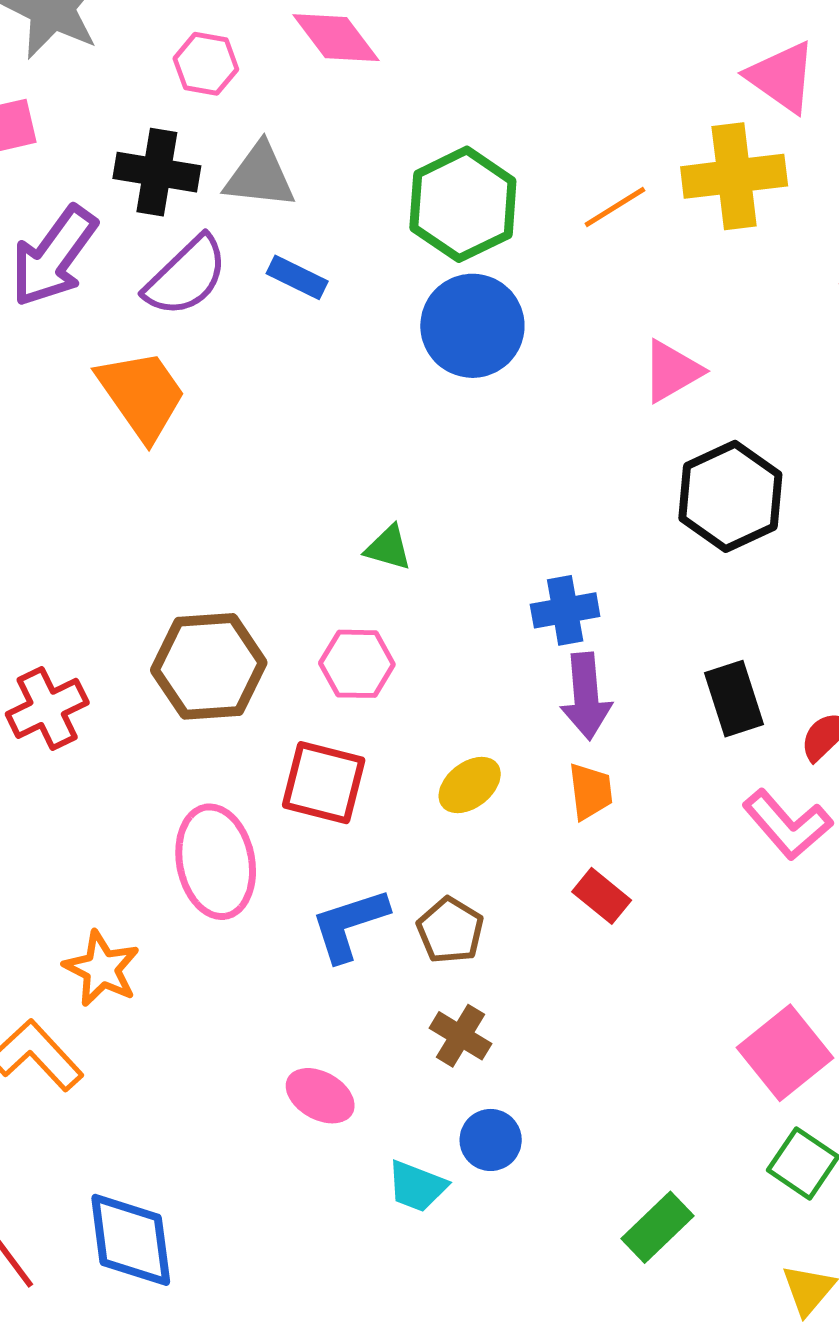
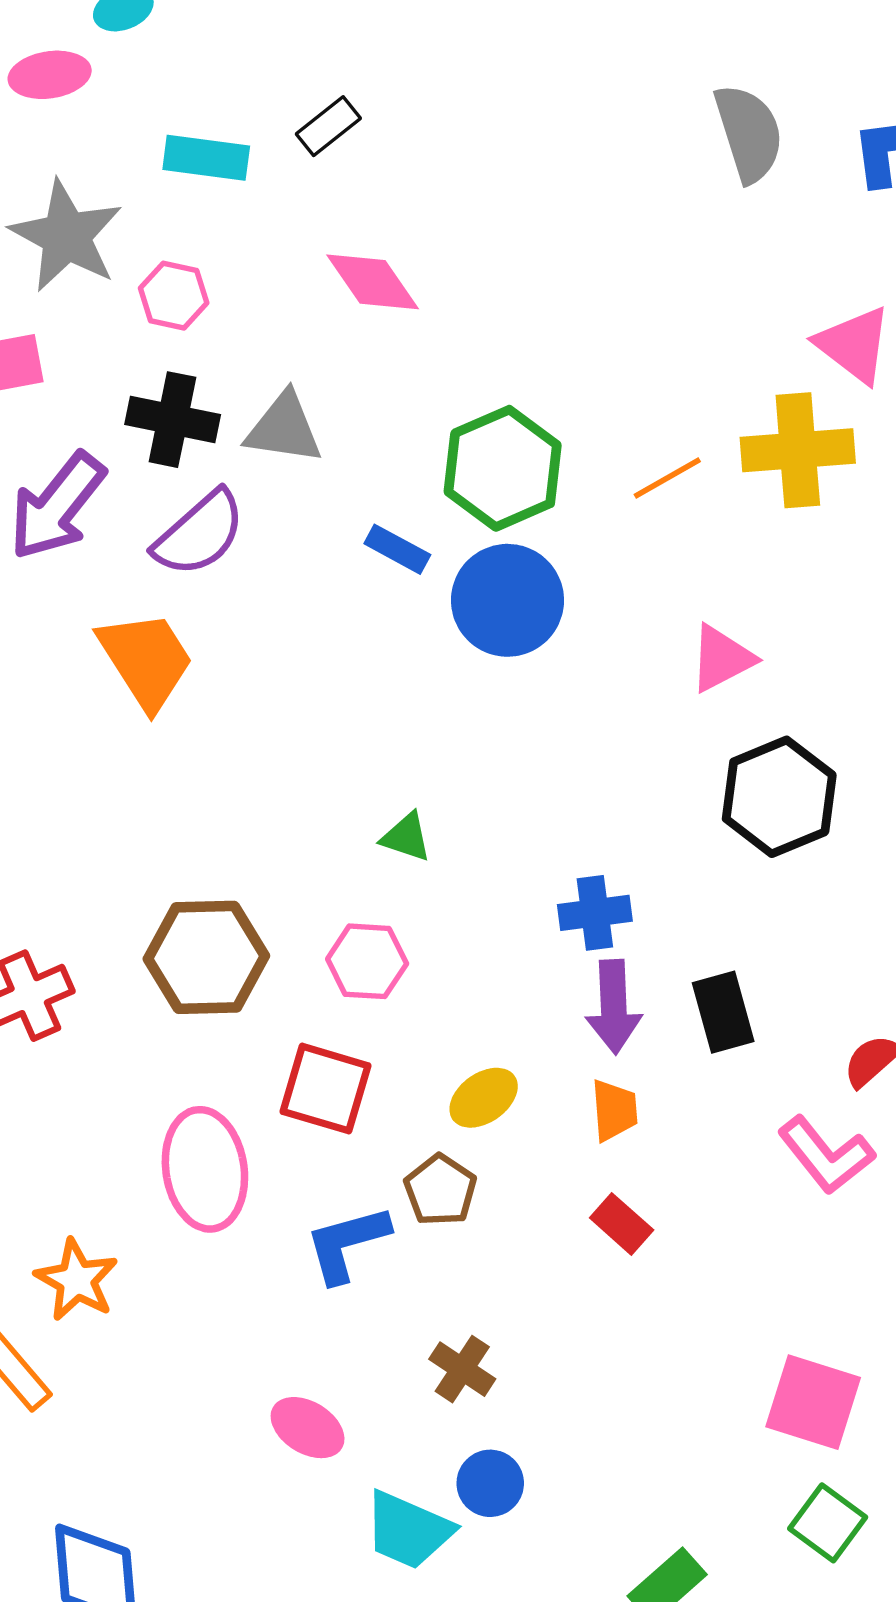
pink hexagon: (206, 64) -> (174, 296), moved
blue rectangle: (297, 277) -> (397, 549), moved
black rectangle: (734, 699) -> (723, 1012), moved
brown pentagon: (450, 930) -> (440, 1190), moved
pink square: (785, 1053) -> (813, 1402), turned -36
cyan trapezoid: (417, 1186) -> (408, 1530), size x1.4

